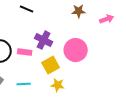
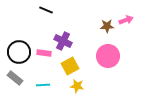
brown star: (79, 11) -> (107, 26), moved
pink circle: (76, 50) -> (108, 56), moved

